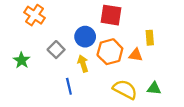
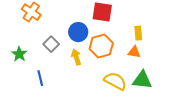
orange triangle: (136, 55) -> (134, 52), moved
blue line: (69, 86) -> (40, 78), moved
green triangle: (154, 88) -> (142, 80), size x1.5

